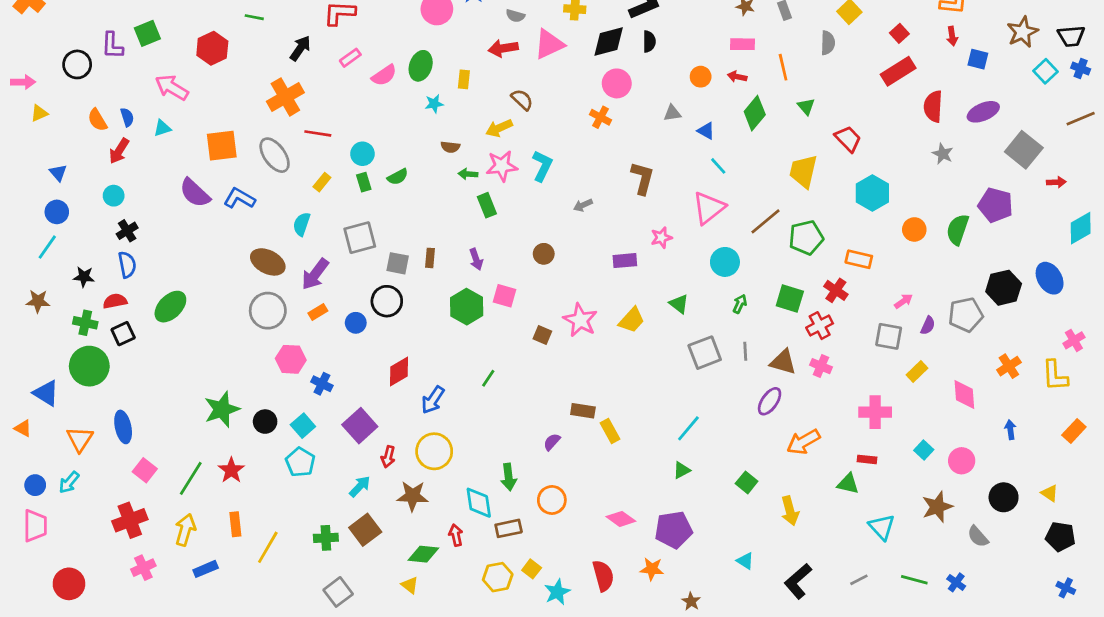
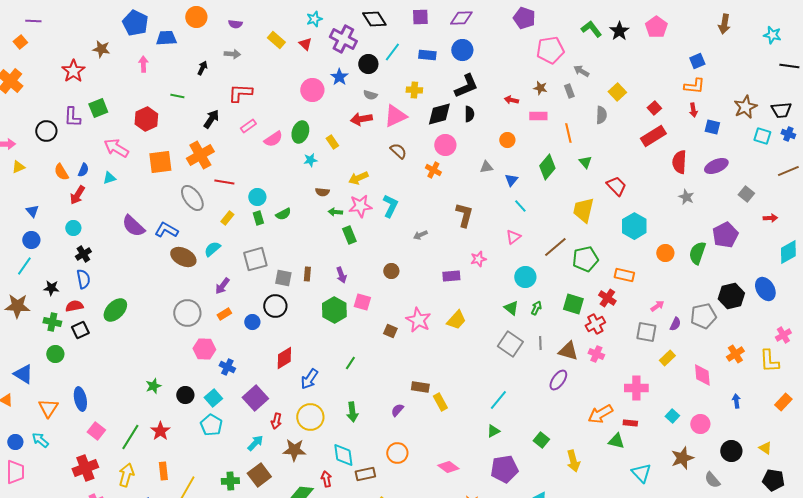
cyan square: (1045, 71) -> (762, 136), turned -30
red arrow: (737, 77) -> (511, 100), moved
yellow rectangle: (464, 79) -> (332, 142), turned -40
brown semicircle: (522, 100) -> (398, 151), moved
blue semicircle: (127, 117) -> (83, 170), turned 40
blue triangle: (706, 131) -> (511, 180), turned 40
orange square: (222, 146) -> (160, 162), moved
gray square: (1024, 150) -> (746, 194), size x0.6
purple pentagon: (995, 205) -> (725, 235), turned 30
pink triangle: (709, 208) -> (513, 237), size x0.6
cyan semicircle: (302, 224) -> (212, 249), turned 30
brown ellipse: (268, 262) -> (183, 257), moved
purple arrow: (315, 274) -> (222, 286), size x0.7
brown star: (38, 301) -> (17, 306), size x1.4
green triangle: (679, 304) -> (511, 308), moved
gray square: (705, 353) -> (510, 344), turned -35
green circle: (89, 366) -> (55, 354), size x0.6
green star: (222, 409) -> (153, 386), size x0.6
orange arrow: (803, 442) -> (600, 414), moved
green arrow: (509, 477) -> (352, 412), moved
cyan arrow: (69, 482) -> (40, 440), turned 90
purple pentagon: (674, 530) -> (504, 469), moved

